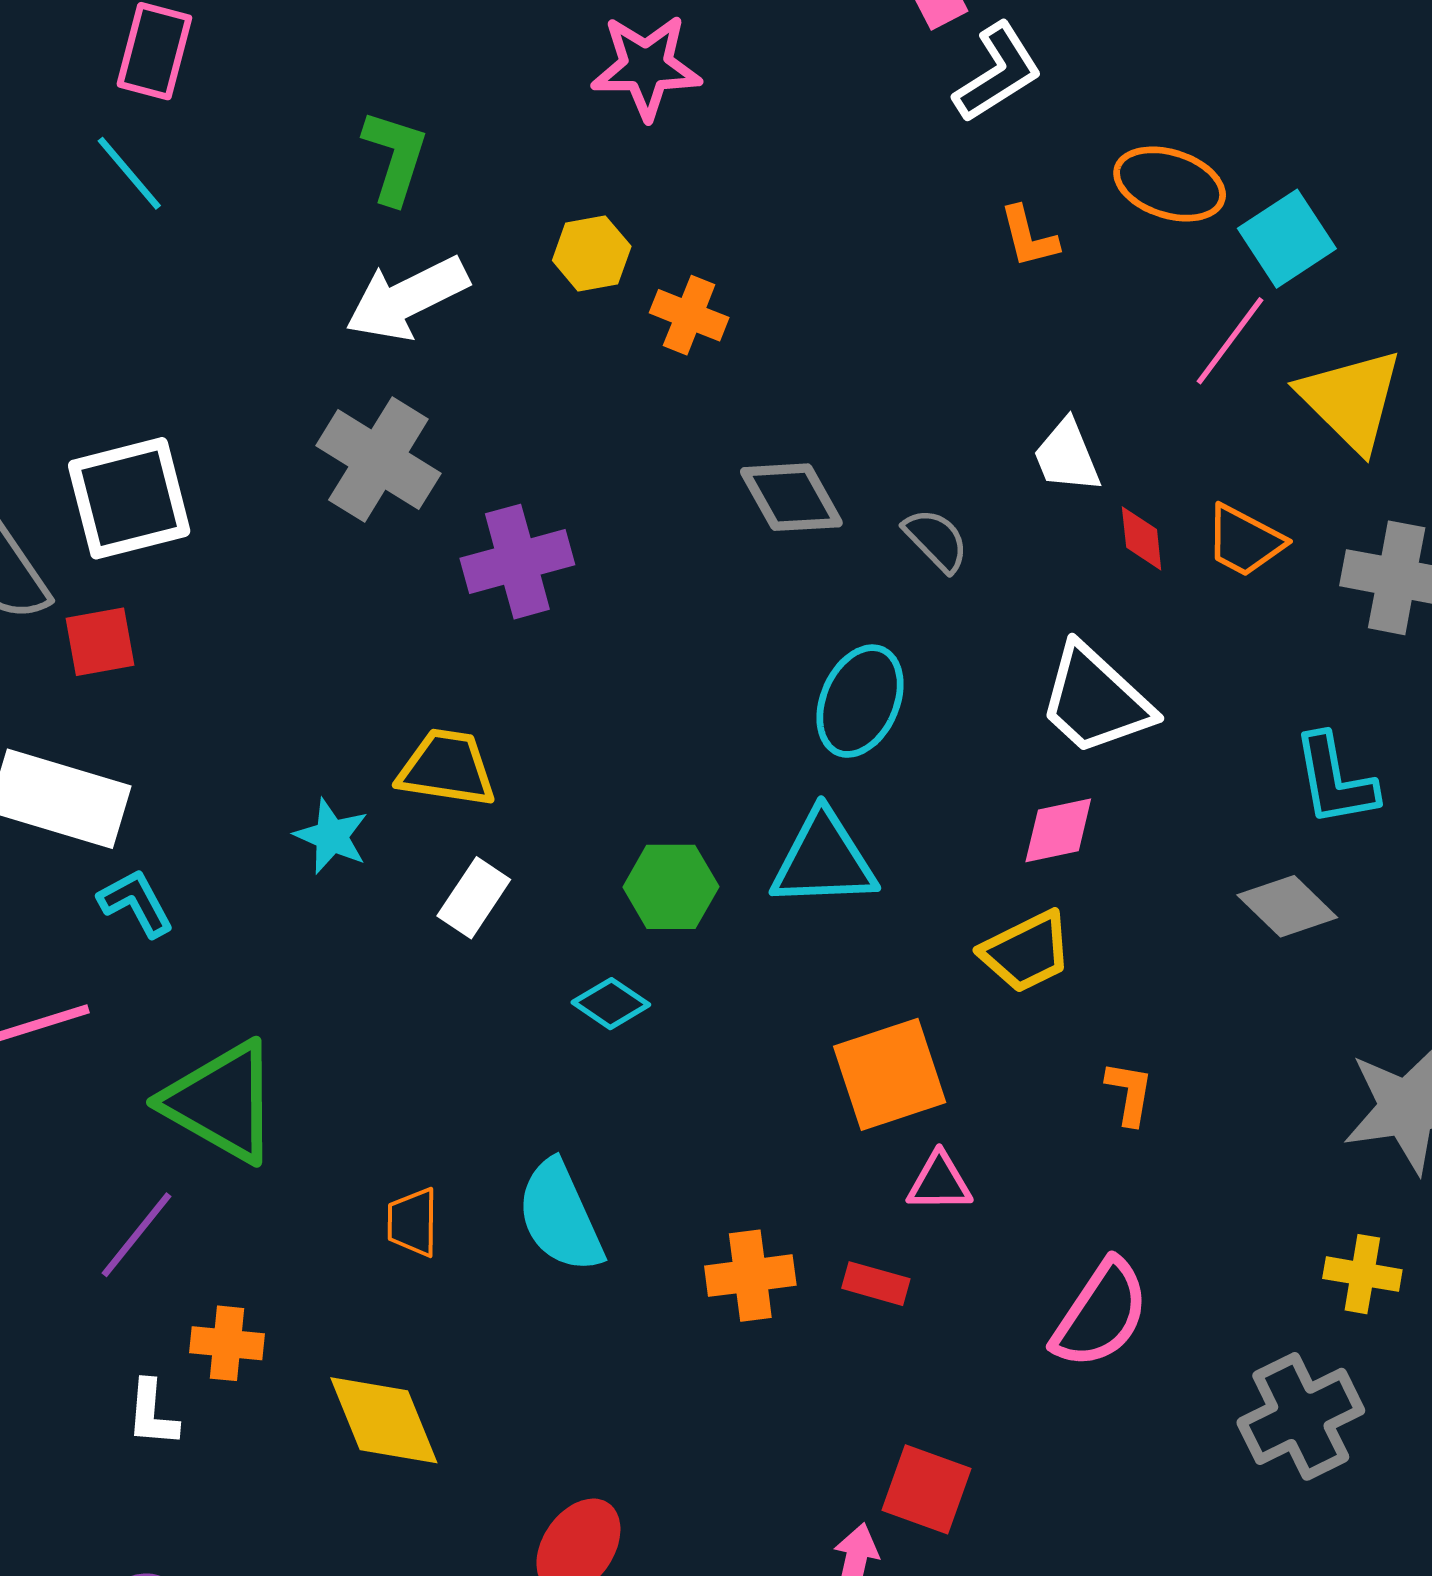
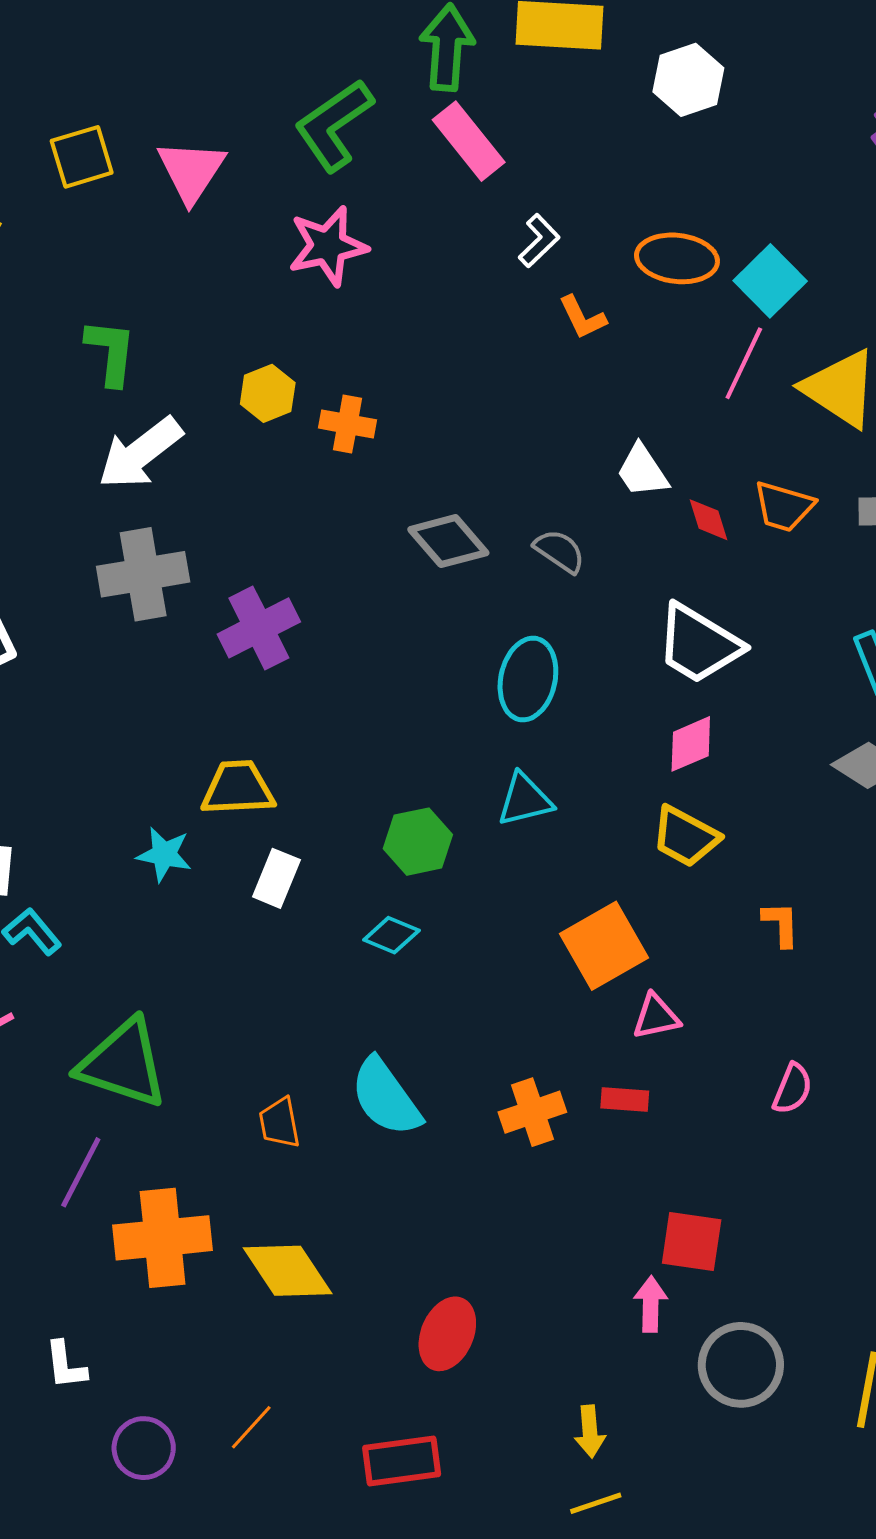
pink star: (646, 67) -> (328, 246), moved
white L-shape: (998, 73) -> (539, 241), moved, size x0.7
gray cross: (378, 460) -> (143, 574), turned -30
cyan triangle: (824, 860) -> (525, 800), size x0.7
yellow trapezoid: (1026, 952) -> (685, 837), turned 66
pink semicircle: (1101, 1314) -> (792, 1089), size x0.6
orange cross: (227, 1343) -> (163, 1238), size x1.8
white L-shape: (152, 1413) -> (66, 1365), moved

